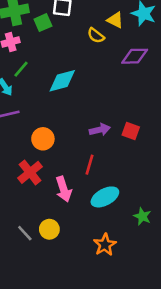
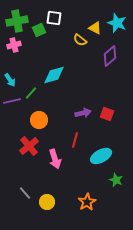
purple diamond: (135, 56) -> (110, 56), turned -40
green line: (21, 69) -> (31, 93), moved
cyan ellipse: (105, 197) -> (101, 156), moved
yellow circle: (49, 229) -> (47, 202), moved

